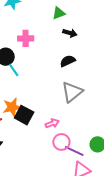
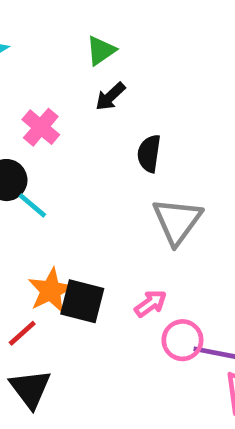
black arrow: (70, 33) -> (110, 97), moved, turned 136
pink cross: (26, 38) -> (41, 127), turned -35
black semicircle: (68, 61) -> (149, 154), turned -42

